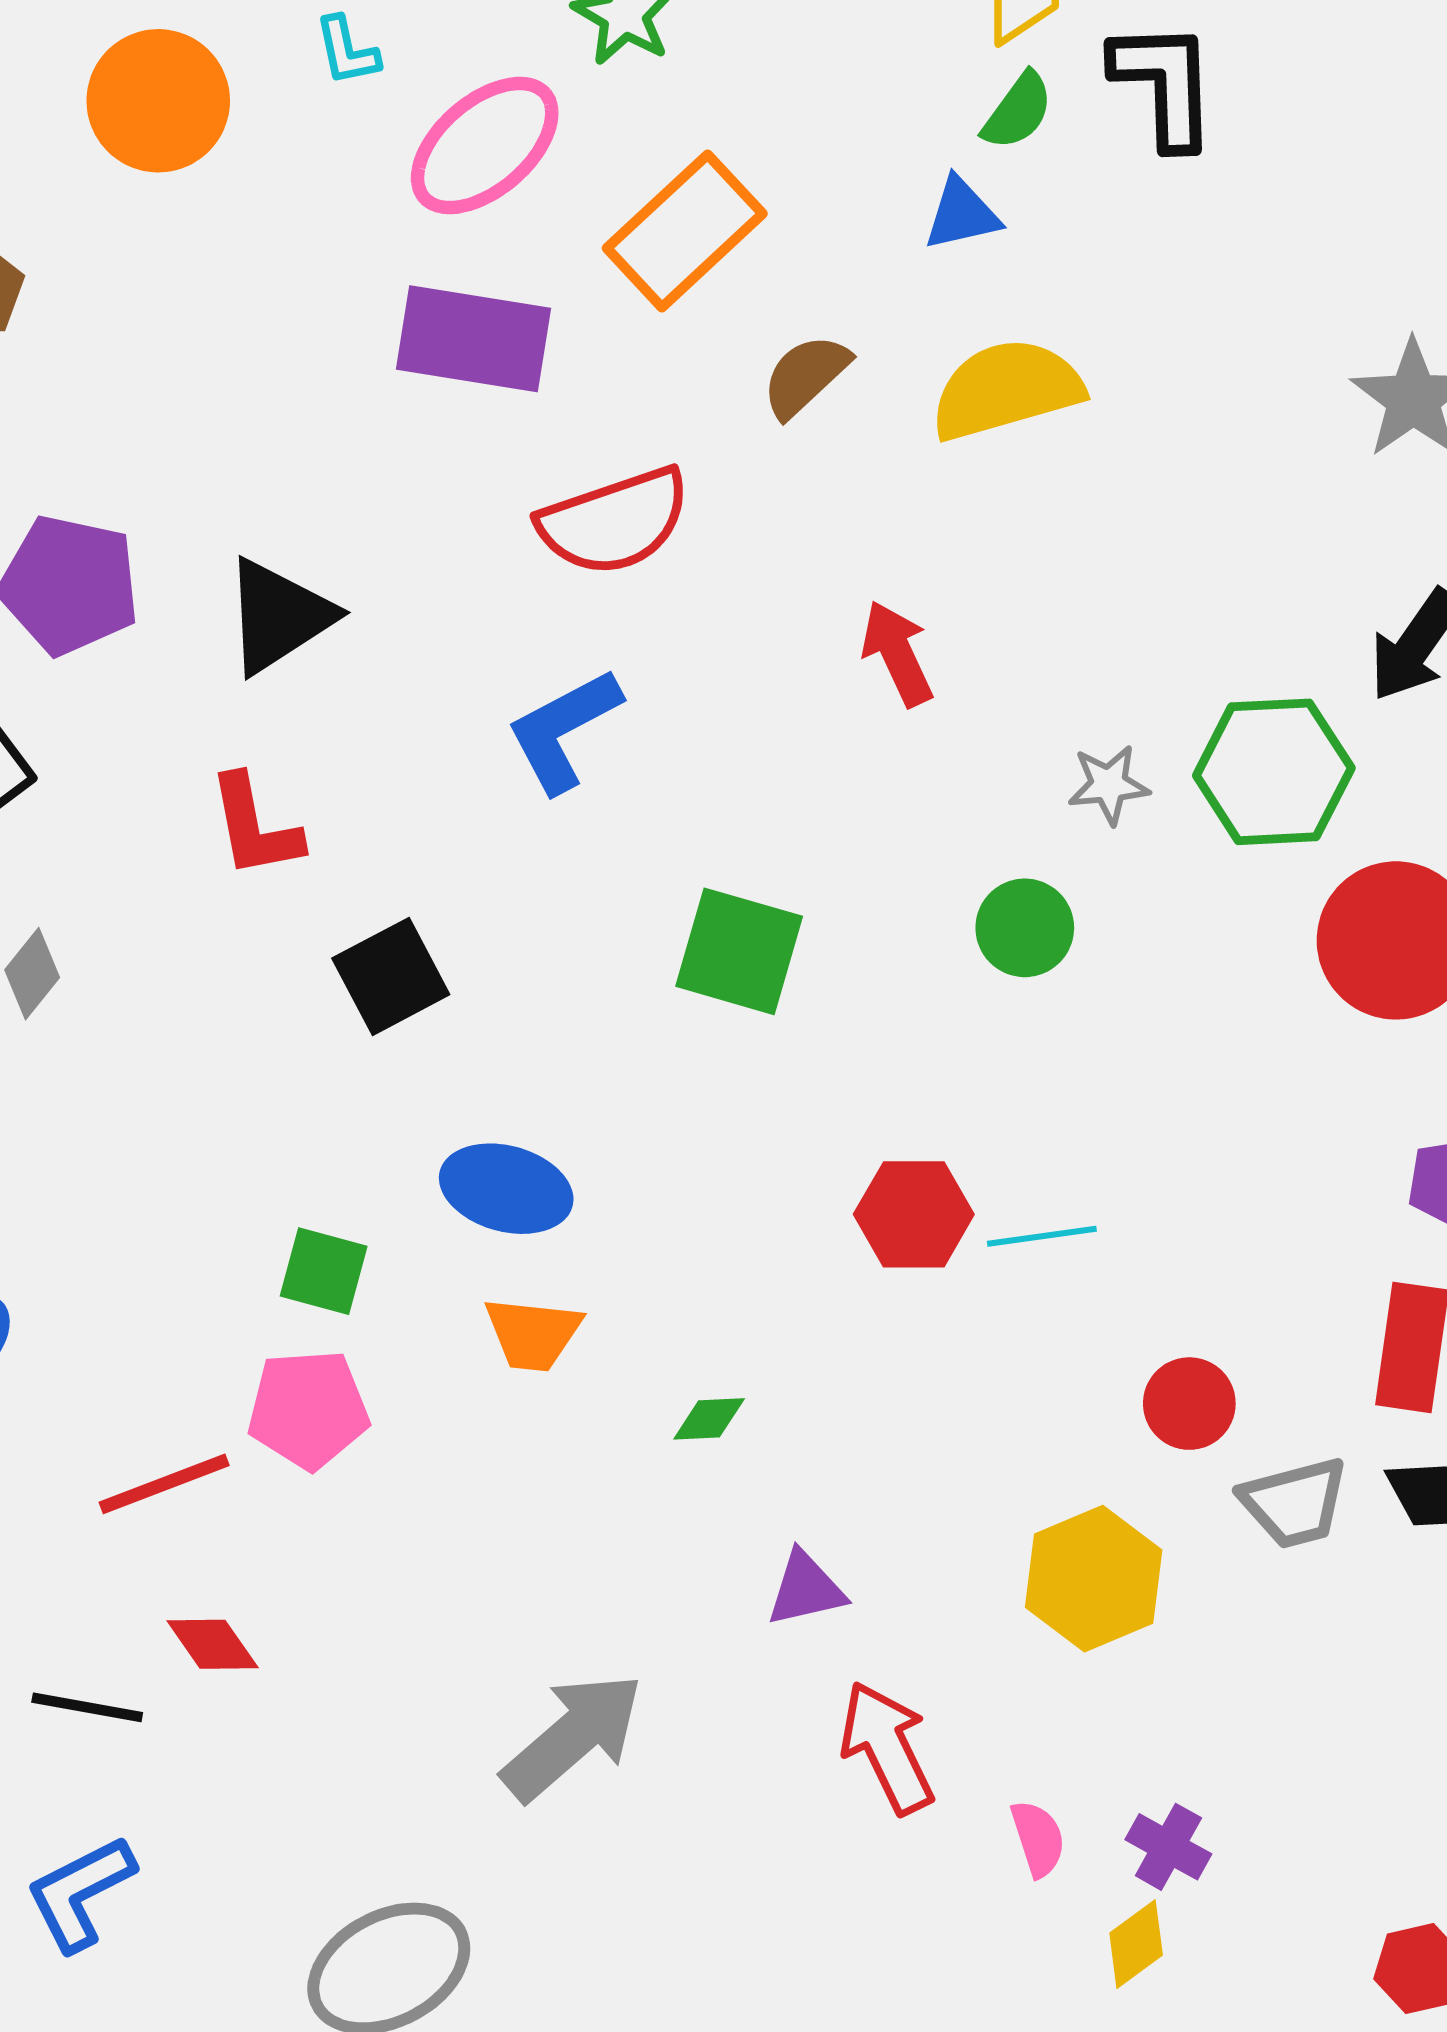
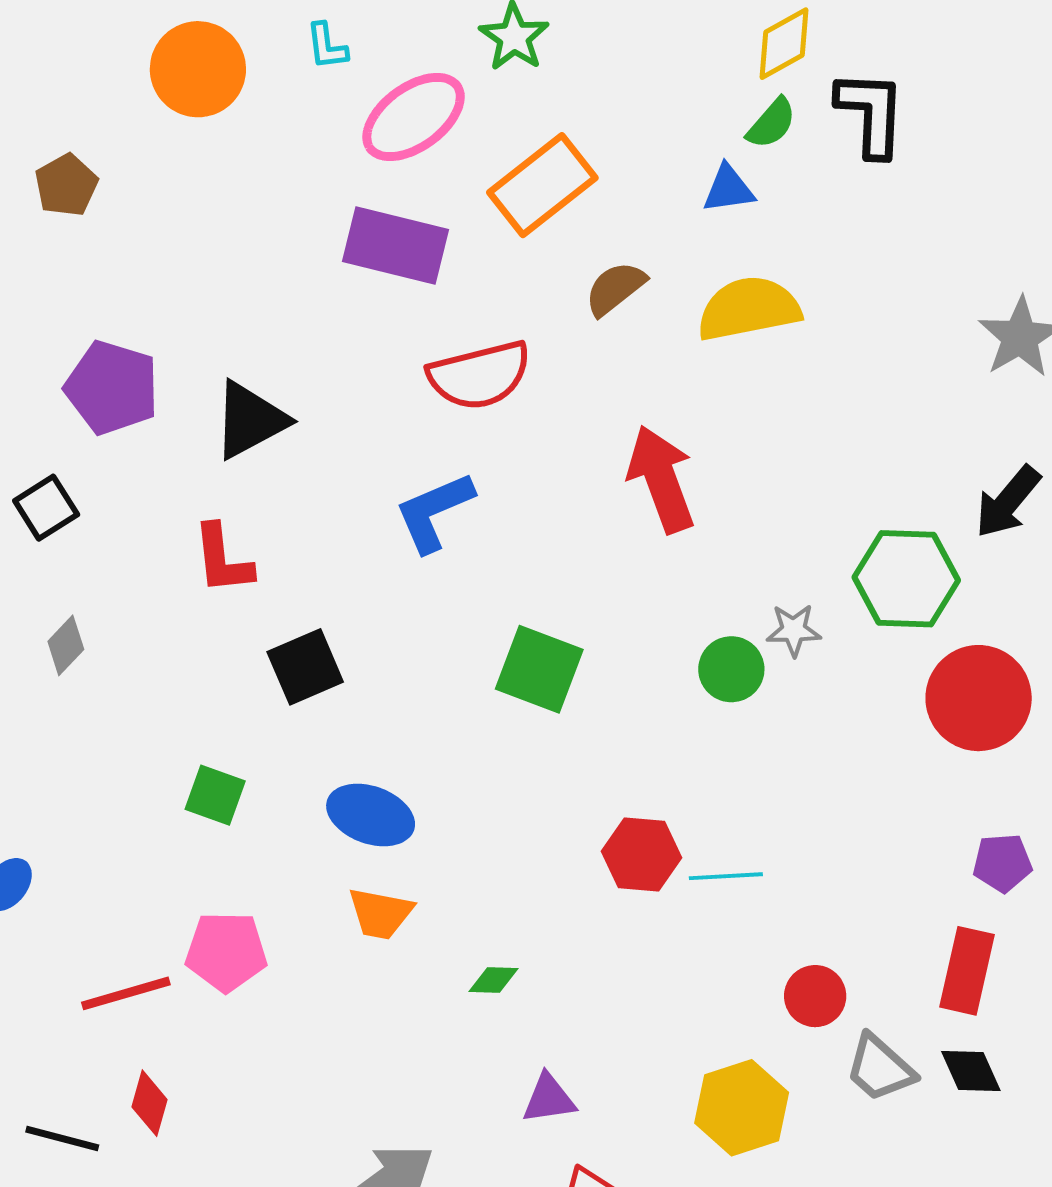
red arrow: (897, 653) -> (661, 479), size x1.5
gray star: (1109, 785) -> (794, 630), moved
green square: (324, 1271) -> (215, 795), moved
gray trapezoid: (1294, 1503) -> (880, 1068), turned 52
red diamond: (213, 1644) -> (149, 1103), turned 46

